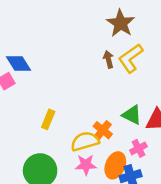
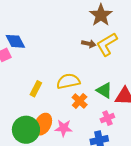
brown arrow: (108, 59) -> (89, 44), turned 112
yellow semicircle: (85, 141) -> (68, 81), moved
orange ellipse: (115, 165) -> (43, 124), moved

